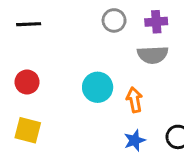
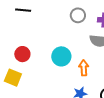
red circle: (27, 82) -> (22, 54), moved

